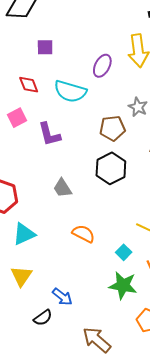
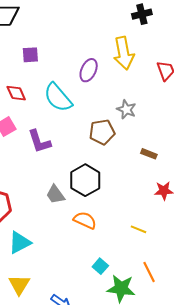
cyan semicircle: (70, 91) -> (58, 97), turned 36
black hexagon: (111, 168) -> (85, 180), moved
orange semicircle: (83, 234) -> (85, 220), moved
cyan square: (124, 252) -> (100, 266), moved

